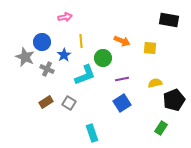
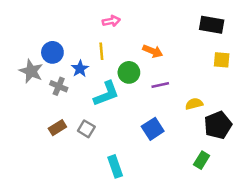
pink arrow: (65, 17) -> (111, 21), moved
yellow square: (150, 48) -> (222, 60), moved
purple line: (122, 79) -> (160, 85), moved

